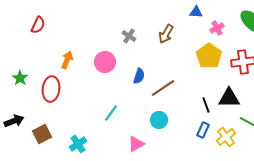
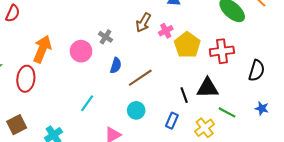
pink cross: (217, 28) -> (166, 31), moved
gray cross: (129, 36) -> (106, 37), moved
orange arrow: (67, 60) -> (42, 49), size x1.5
blue rectangle: (203, 130) -> (172, 121), moved

